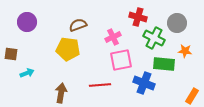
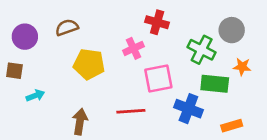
red cross: (138, 17) -> (157, 22), moved
purple circle: (27, 22) -> (25, 37), moved
brown semicircle: (78, 25) -> (67, 27), moved
pink cross: (113, 37) -> (134, 48), moved
orange rectangle: (192, 96) -> (232, 126), moved, turned 42

